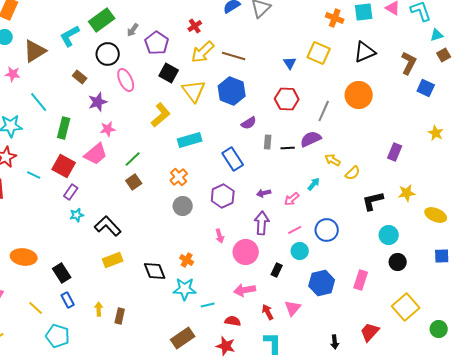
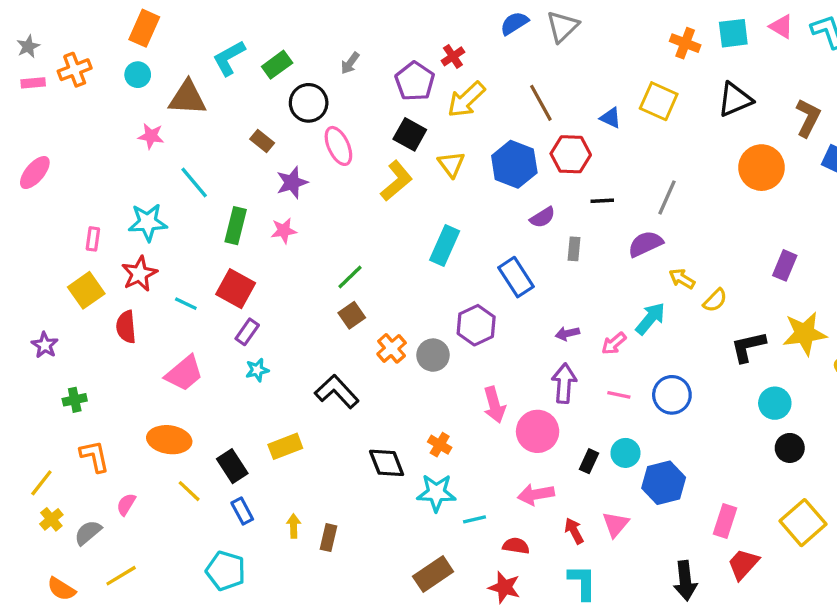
green rectangle: (102, 20) -> (277, 65), moved, size x0.7
cyan L-shape: (70, 36) -> (229, 58), moved
purple pentagon: (157, 43) -> (415, 81), moved
brown triangle: (35, 51) -> (187, 98), turned 35
brown line: (234, 56) -> (541, 103), moved, turned 45
blue triangle: (290, 63) -> (611, 118), turned -32
yellow triangle: (194, 91) -> (451, 164), size x0.7
orange circle: (359, 95) -> (762, 168), moved
red hexagon: (287, 99) -> (571, 154), moved
yellow L-shape: (161, 115) -> (397, 181), moved
pink star: (108, 129) -> (284, 231), moved
cyan rectangle: (190, 140) -> (445, 246), turned -50
black line: (288, 148) -> (602, 201), moved
pink trapezoid: (96, 154) -> (184, 373), moved
orange cross: (179, 177) -> (392, 348), moved
cyan arrow: (314, 184) -> (650, 319), size x1.5
yellow star: (407, 193) -> (805, 333), size x1.5
purple hexagon: (223, 196) -> (476, 325), moved
black L-shape: (108, 226) -> (337, 392), moved
pink line: (295, 230) -> (619, 395), turned 40
pink arrow: (220, 236) -> (494, 405), size x1.5
cyan circle: (300, 251) -> (625, 453), moved
yellow rectangle: (113, 260) -> (285, 446), moved
pink rectangle: (361, 280) -> (725, 521), moved
yellow line: (36, 308) -> (189, 491), moved
black arrow: (335, 342) -> (685, 581), size x1.6

